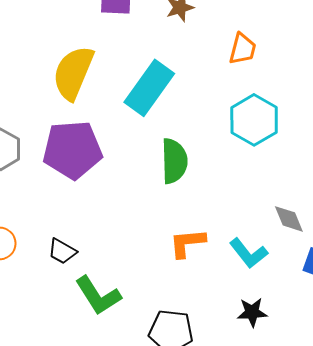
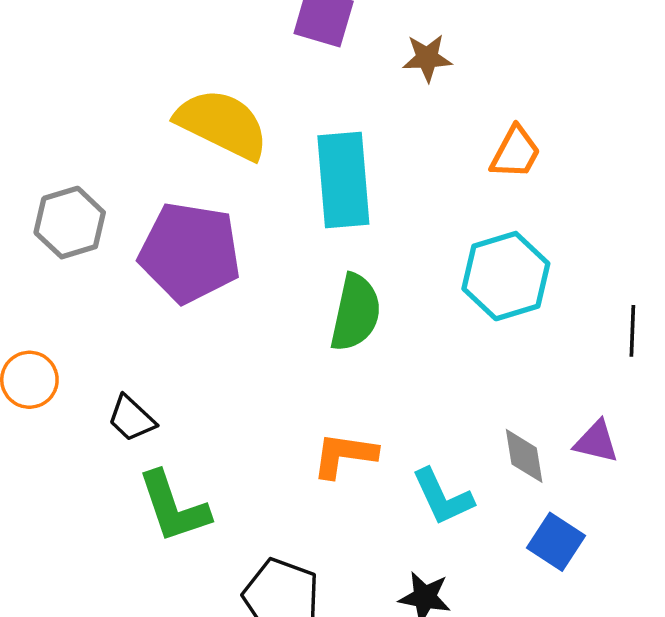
yellow semicircle: (73, 73) -> (222, 124), turned 80
cyan rectangle: (149, 88) -> (343, 180), turned -54

